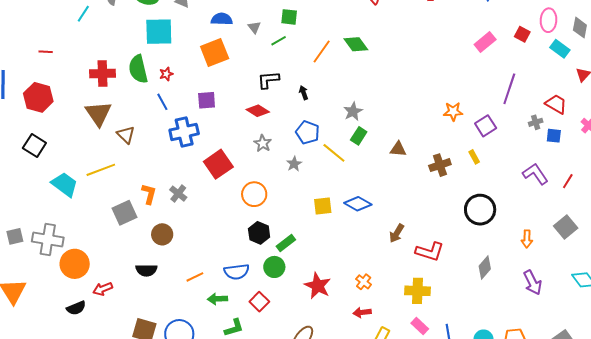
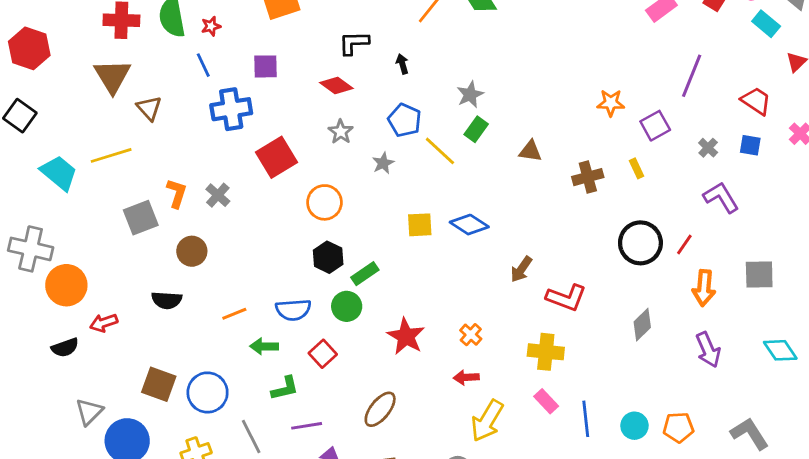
gray cross: (536, 122) -> (708, 148), moved, turned -32
red line: (568, 181) -> (684, 245), moved
gray square: (566, 227) -> (759, 274), turned 35
orange arrow: (527, 239) -> (704, 288), size x1.4

